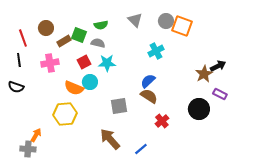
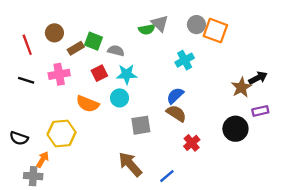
green semicircle: (101, 25) -> (147, 29), moved
black line: (19, 60) -> (26, 80), moved, turned -64
cyan circle: (90, 82) -> (120, 98), moved
black semicircle: (16, 87) -> (19, 138), moved
purple rectangle: (220, 94) -> (260, 111), turned -40
yellow hexagon: (65, 114) -> (62, 133), moved

